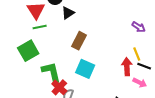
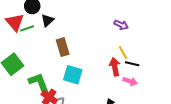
green line: (40, 27) -> (27, 28), moved
brown rectangle: (79, 41) -> (63, 47), turned -36

